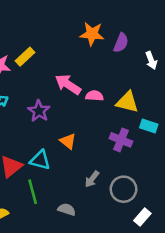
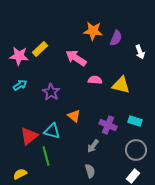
pink arrow: (68, 84) -> (76, 58), moved
cyan rectangle: (149, 126) -> (135, 121), moved
purple cross: (121, 140) -> (108, 125), moved
gray circle: (124, 189) -> (136, 150), moved
gray semicircle: (67, 209) -> (90, 171), moved, turned 56

